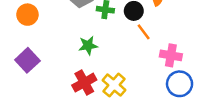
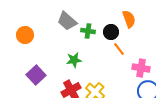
purple square: (27, 60) -> (36, 75), moved

